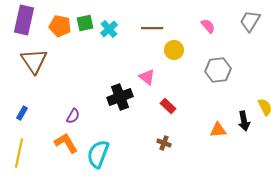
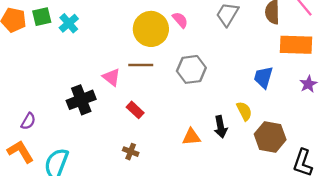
brown line: (152, 28) -> (141, 65), moved
yellow circle: (174, 50) -> (151, 29), moved, size x1.6

